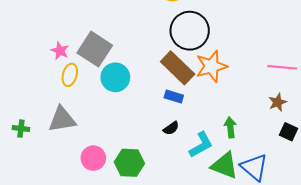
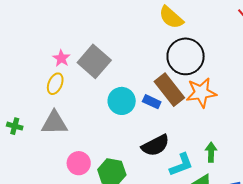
yellow ellipse: (70, 75) -> (55, 84), moved
cyan circle: (115, 77) -> (122, 101), moved
blue rectangle: (174, 97) -> (152, 102), moved
black semicircle: (171, 128) -> (155, 145), size x1.8

